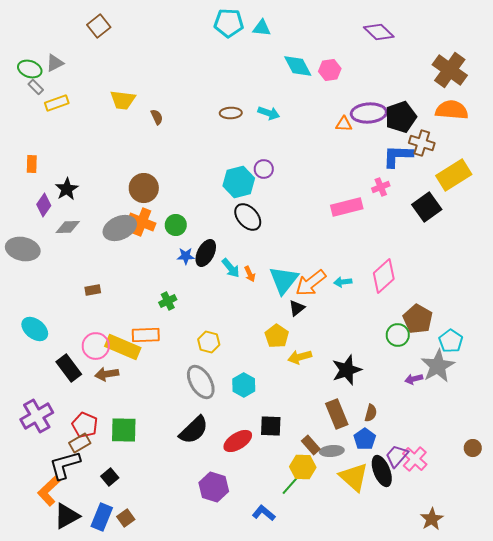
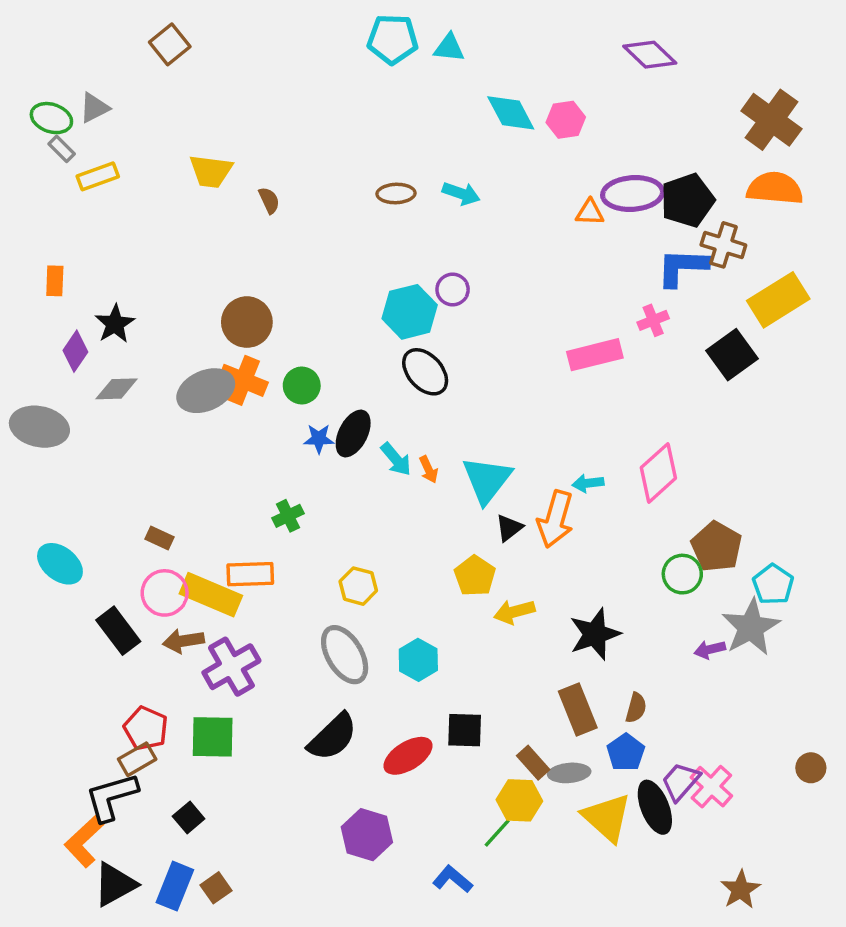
orange arrow: (311, 283) -> (555, 519), moved, turned -36
brown rectangle: (93, 290) -> (159, 538), moved, turned 35
purple cross: (37, 416) -> (231, 667), moved

